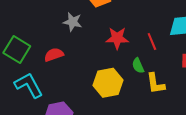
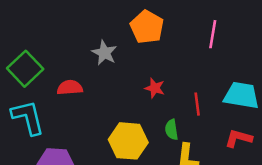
red star: (117, 38) -> (155, 88), size x0.7

